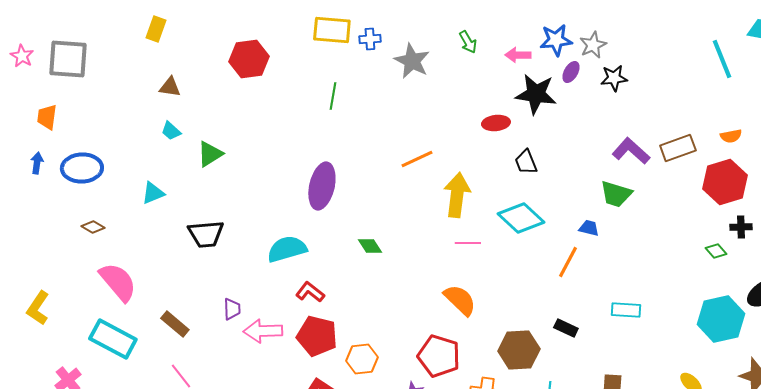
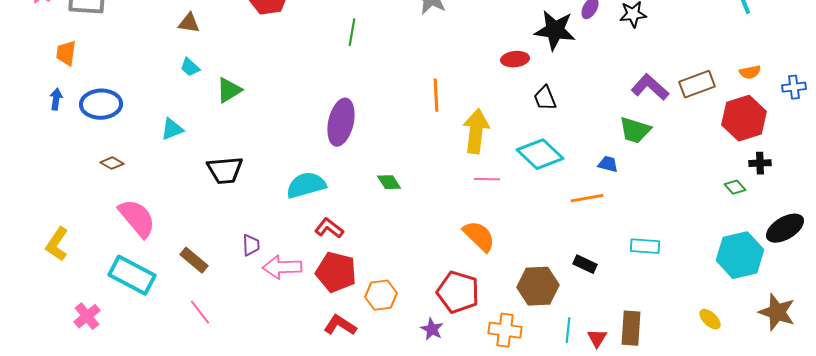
orange line: (417, 159) -> (436, 95), turned -68
orange line: (568, 262) -> (587, 198), turned 52

